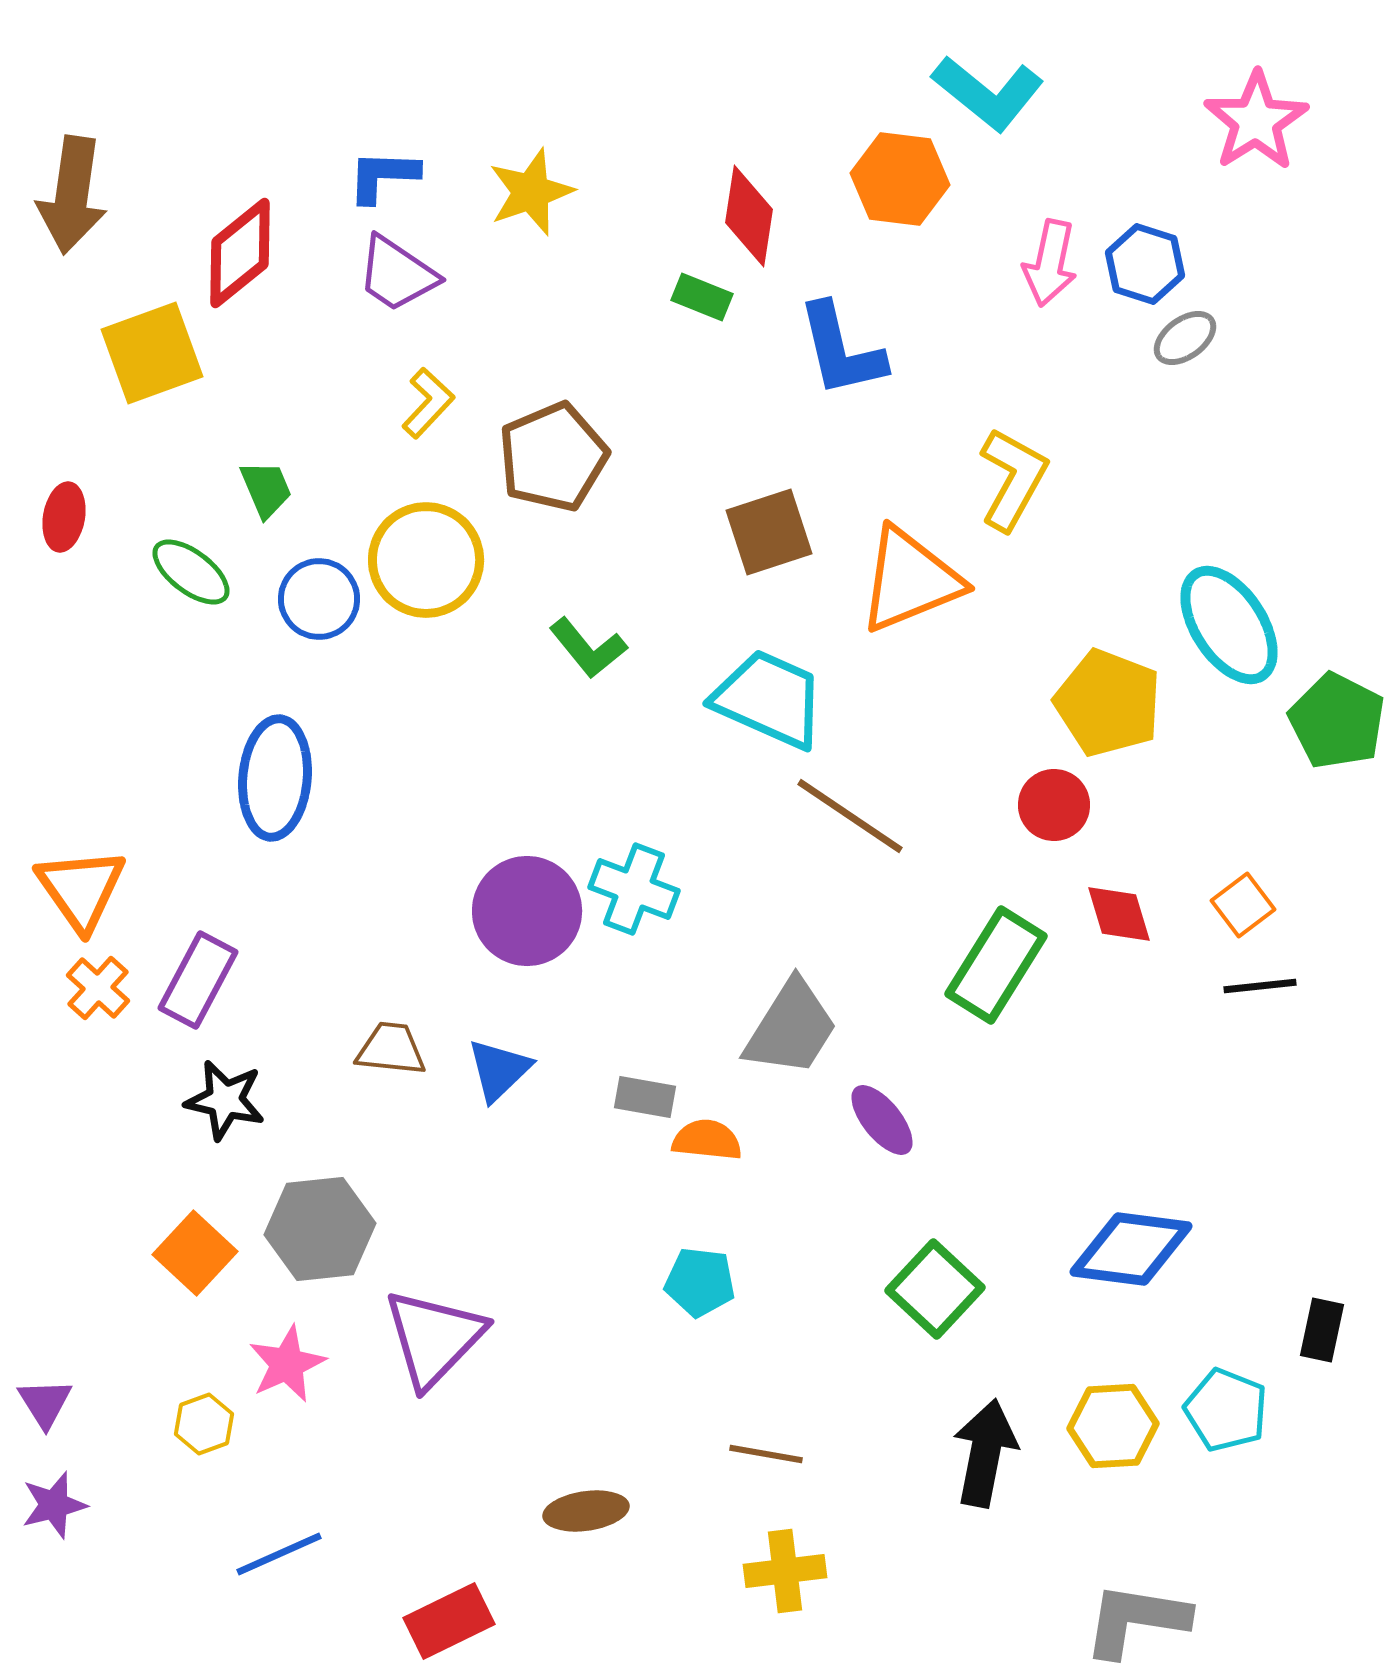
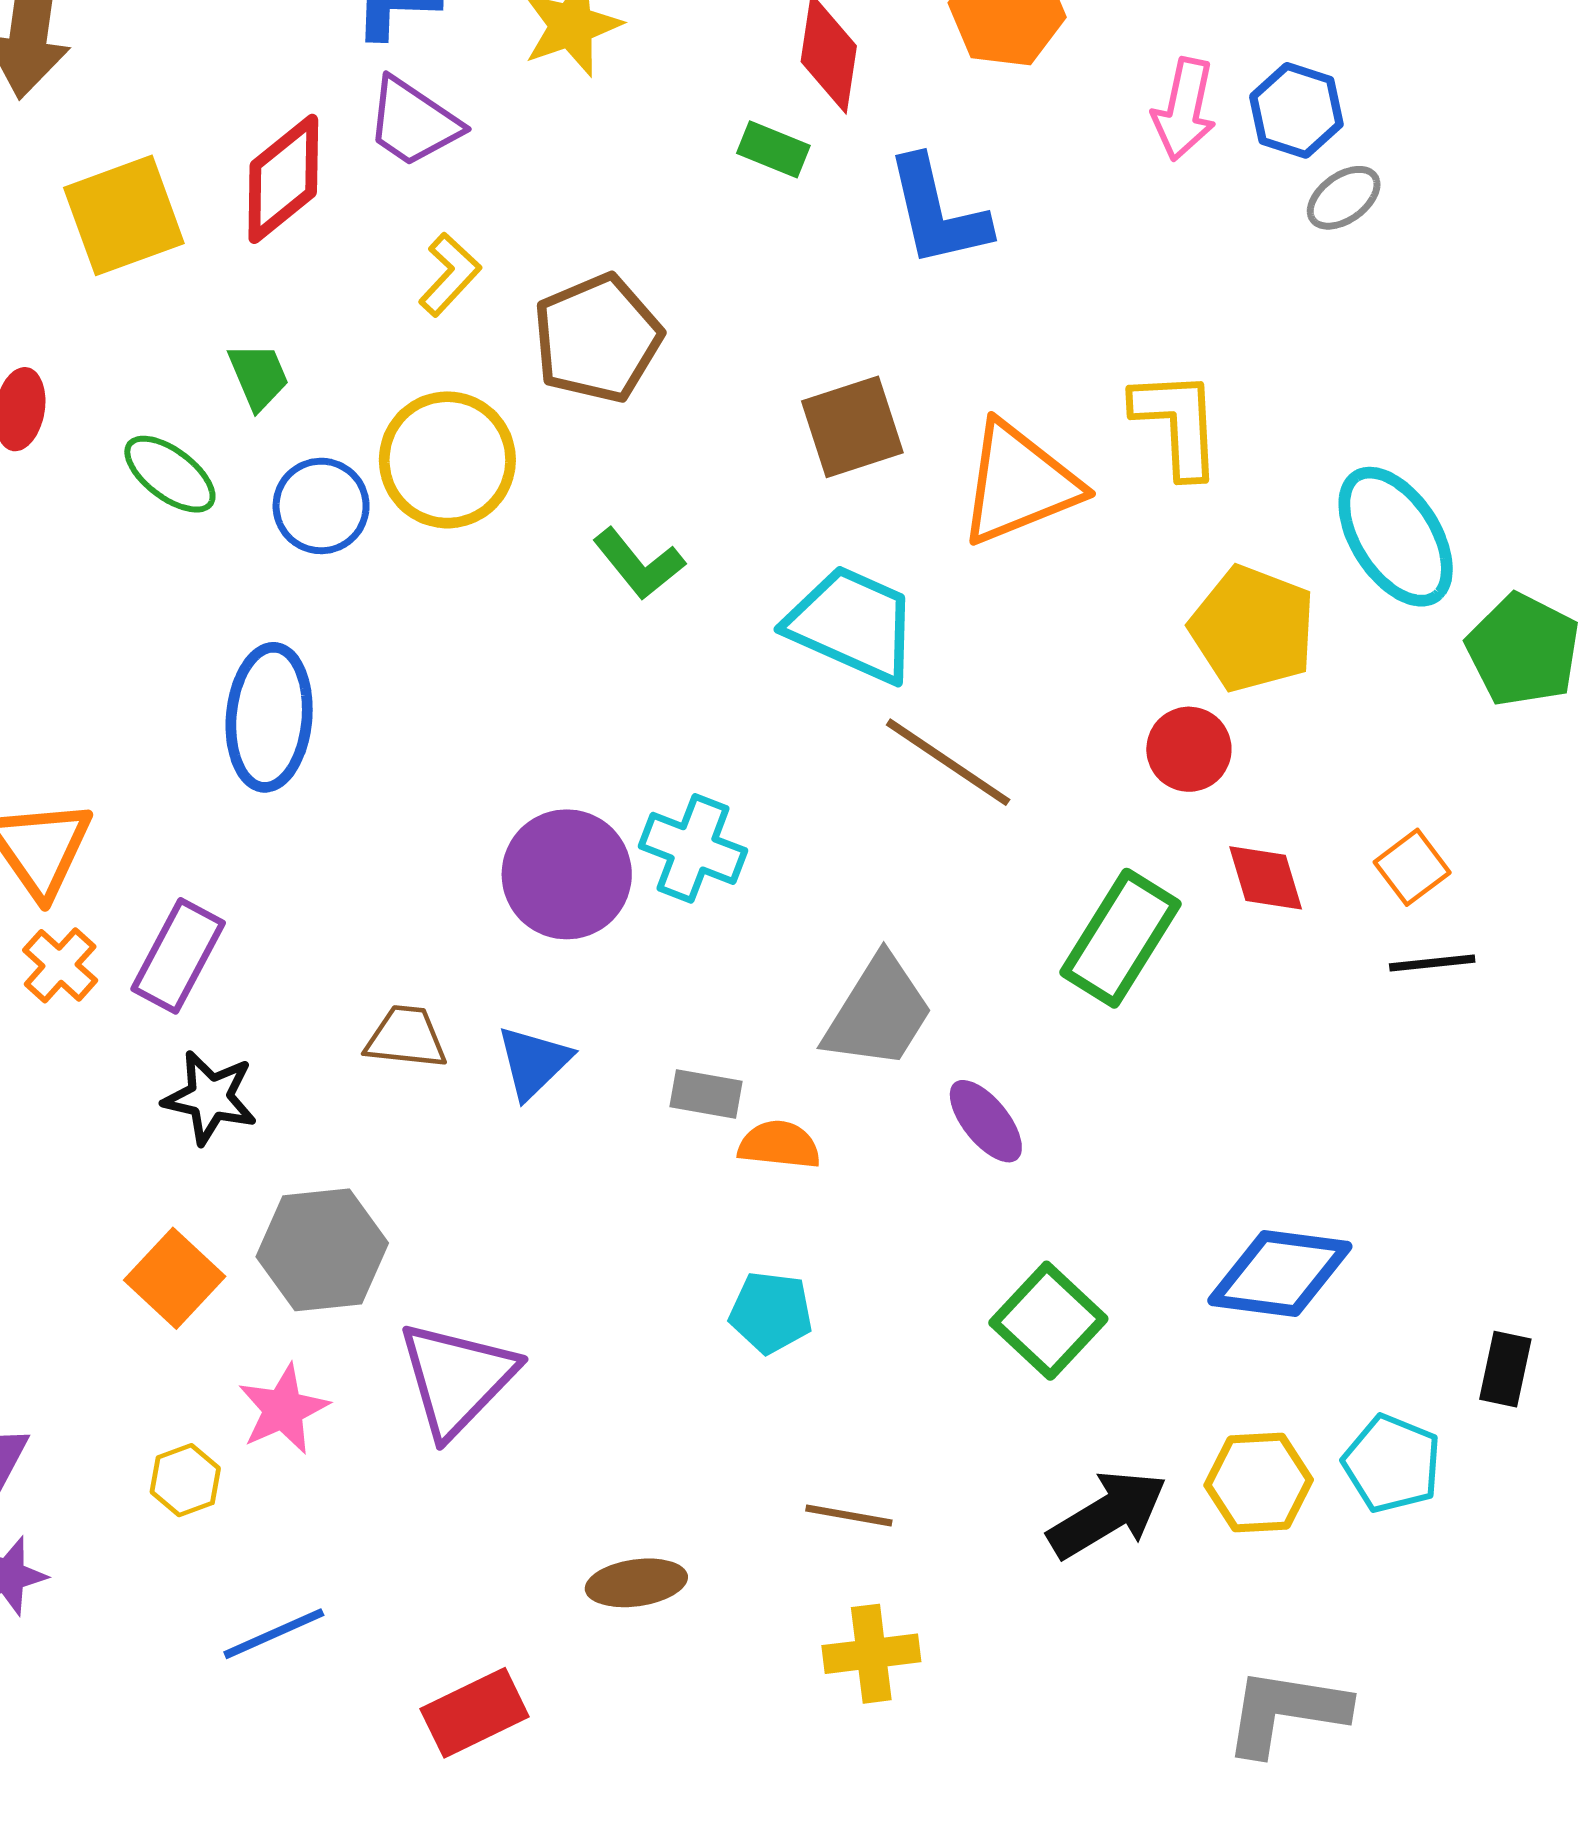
red diamond: (240, 253) -> (283, 179), moved
yellow L-shape: (1013, 479) -> (1177, 423), moved, turned -32
black arrow: (985, 1453) -> (1107, 1514), turned 48

